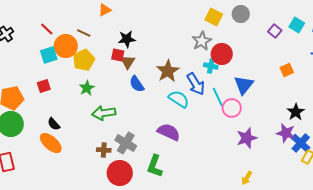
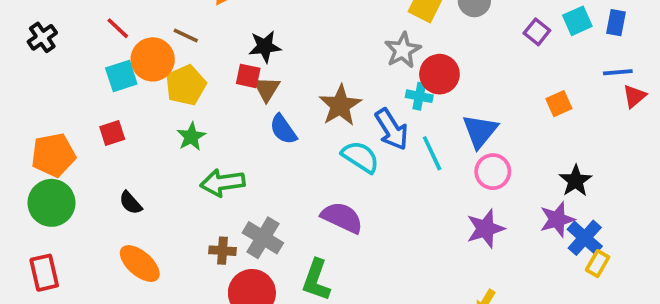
cyan square: (297, 25) -> (577, 21), turned 35
pink circle: (232, 108) -> (493, 172), moved
purple star: (286, 133) -> (557, 219), turned -30
orange ellipse: (51, 143) -> (140, 264), moved

